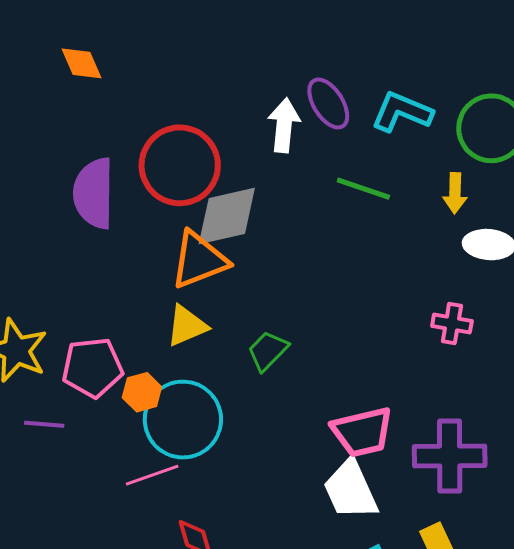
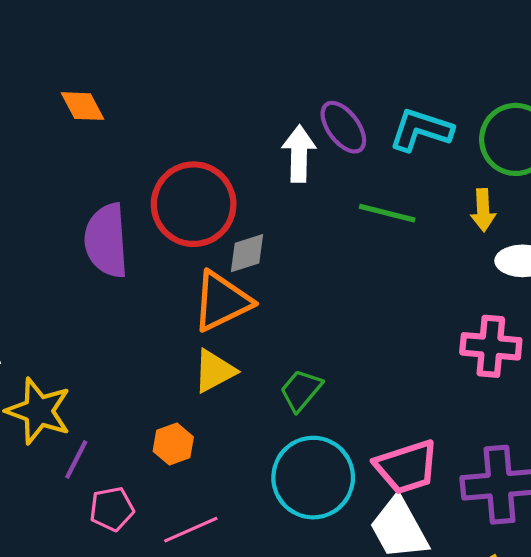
gray diamond: (227, 216) -> (247, 253), size x0.6
pink cross: (452, 323) -> (491, 346), size x1.4
pink pentagon: (92, 368) -> (112, 509), moved, size x0.7
cyan circle: (183, 420) -> (313, 478), moved
purple line: (44, 424) -> (76, 460), moved, turned -63

